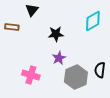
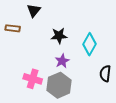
cyan diamond: (93, 21) -> (89, 44), moved, turned -30
gray hexagon: (76, 77) -> (59, 85), moved

